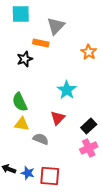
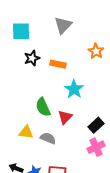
cyan square: (21, 14) -> (21, 31), moved
orange rectangle: (41, 43) -> (58, 64), moved
green semicircle: (20, 102) -> (43, 107), moved
yellow triangle: (22, 124) -> (26, 132), moved

